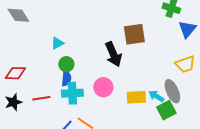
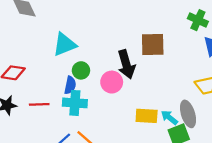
cyan triangle: (57, 43) -> (65, 44), size x1.6
green circle: (66, 64) -> (81, 70), moved
pink circle: (103, 87) -> (112, 82), moved

